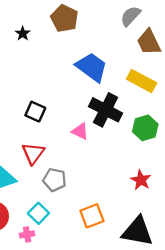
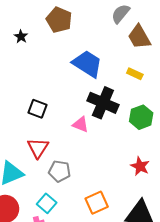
yellow rectangle: (142, 81) -> (135, 74), size x0.6

